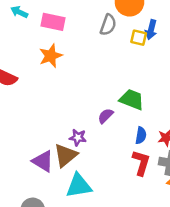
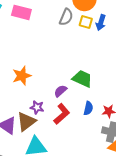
yellow square: (139, 38) -> (86, 22), moved
orange star: (51, 56) -> (22, 76), moved
red L-shape: (141, 163) -> (62, 114), moved, turned 30

